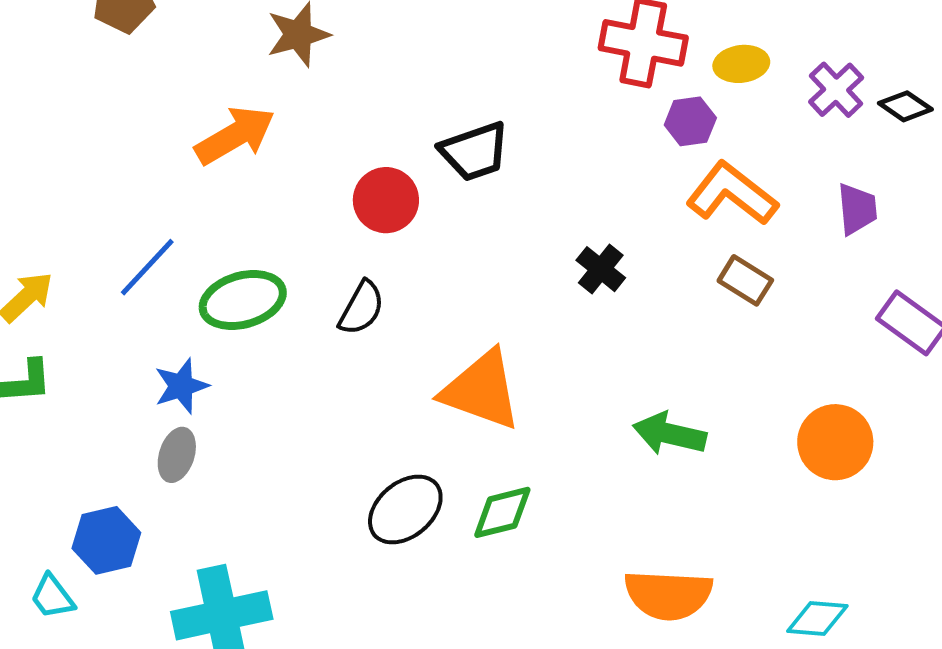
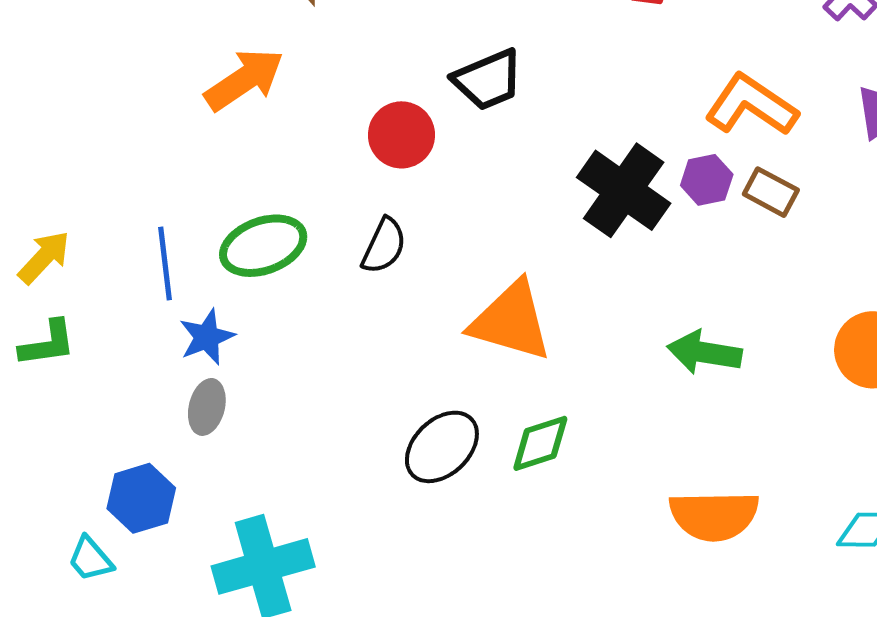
purple hexagon: (690, 121) -> (707, 180), moved
blue line: (147, 267) -> (165, 263), moved, turned -46
black cross: (601, 269) -> (624, 190), size x1.8

